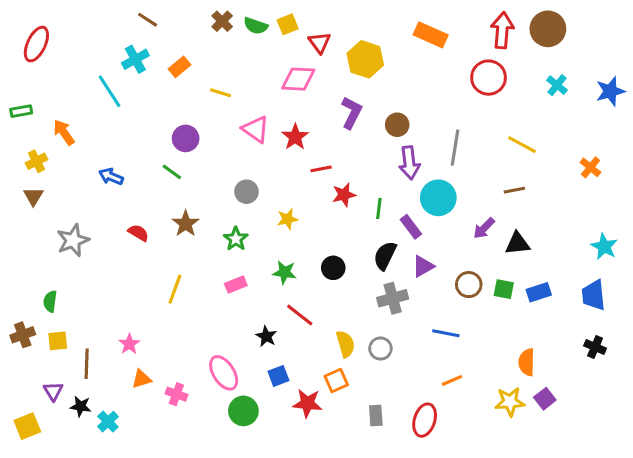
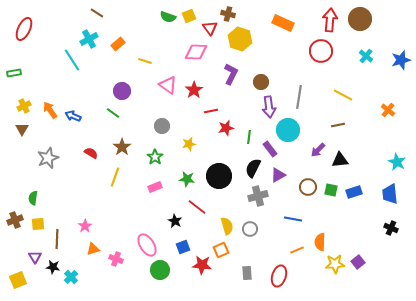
brown cross: (222, 21) -> (228, 14), moved, turned -32
orange arrow: (64, 132) -> (50, 110), moved
black circle: (333, 268) -> (219, 176), size x1.6
yellow line: (175, 289) -> (115, 177), moved
orange semicircle: (527, 362) -> (320, 242), moved

